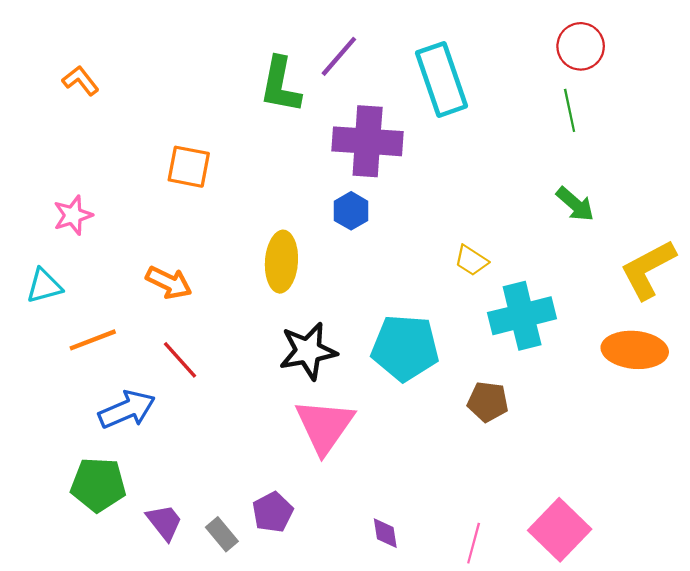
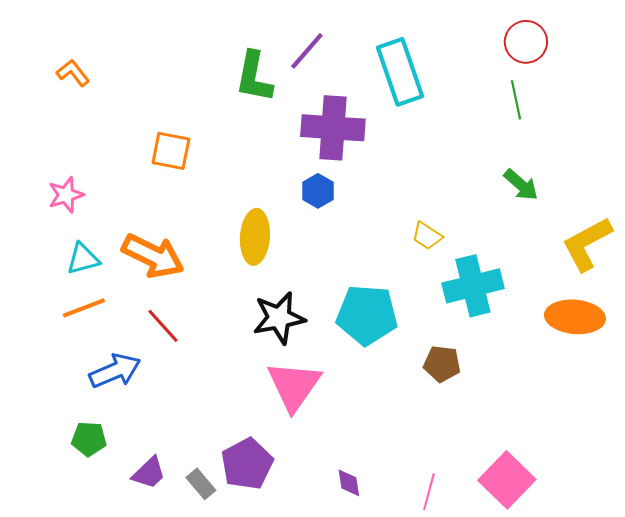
orange arrow: (169, 283) -> (153, 256), size x1.5
cyan triangle: (44, 286) -> (83, 259), moved
green pentagon: (98, 485) -> (89, 439), size x0.7
purple pentagon: (273, 512) -> (247, 464), size x1.4
purple trapezoid: (164, 522) -> (149, 473), turned 84

